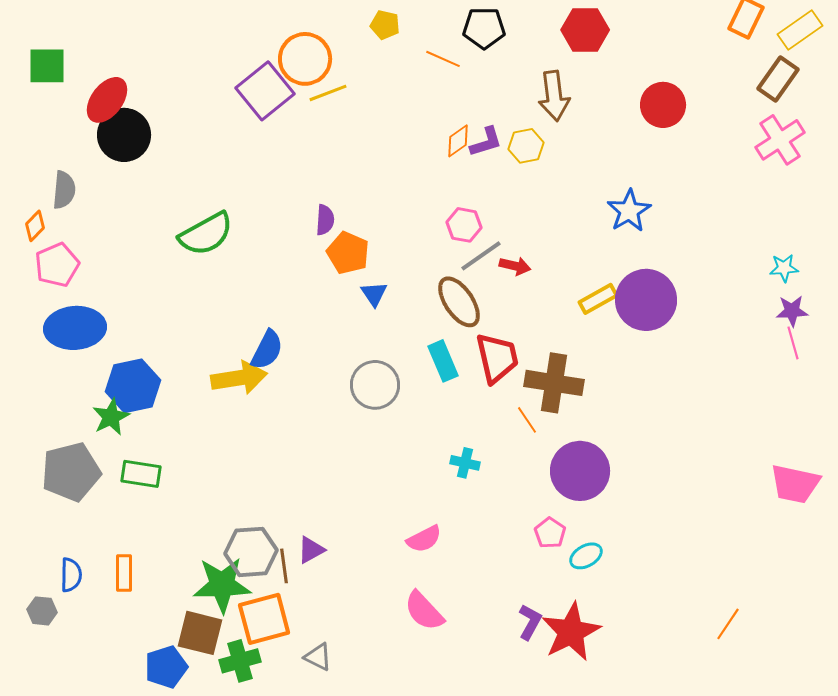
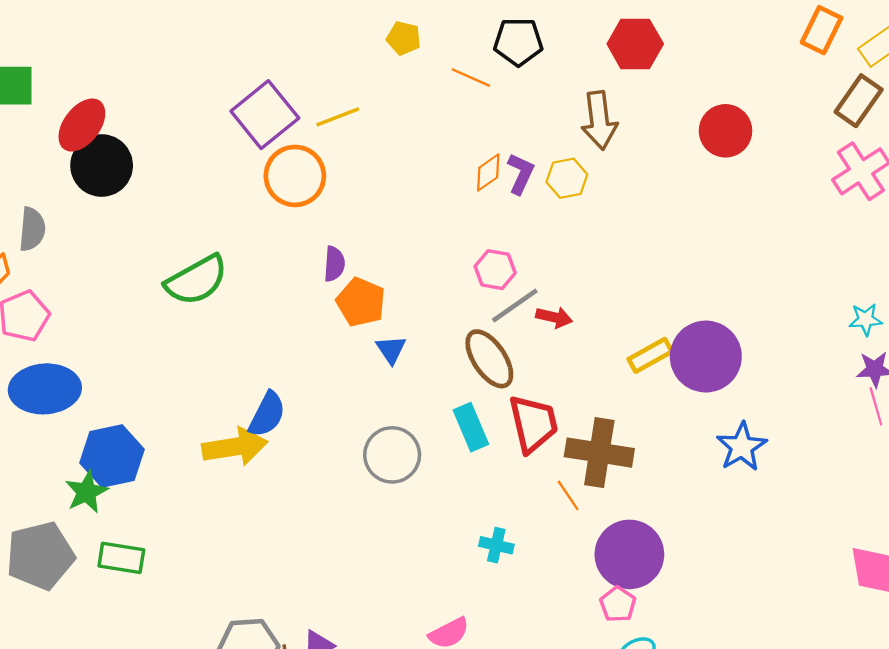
orange circle: (305, 59) -> (295, 176), moved
purple L-shape: (486, 142) -> (521, 174), turned -48
blue star: (629, 211) -> (742, 447), moved
pink pentagon: (550, 533) -> (618, 604), moved

